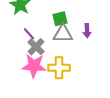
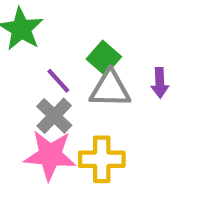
green square: (60, 19) -> (104, 58), turned -35
purple line: (29, 34) -> (58, 81), moved

